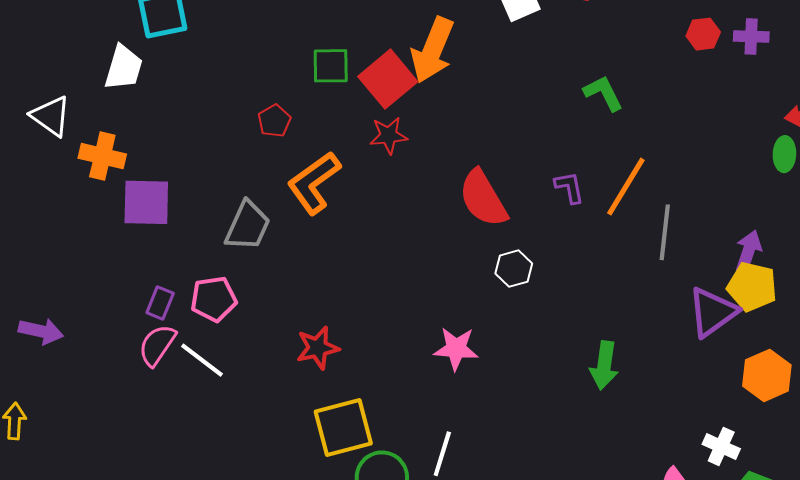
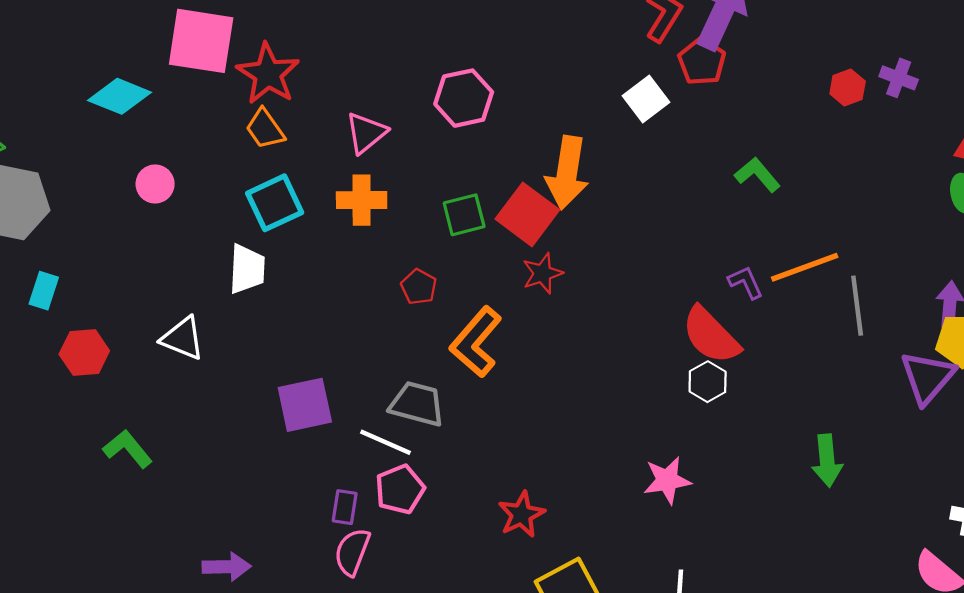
purple cross: (751, 37) -> (899, 78), turned 32
orange cross: (102, 156) -> (362, 200), moved
orange line: (626, 187) -> (805, 267), turned 52
red semicircle: (483, 198) -> (711, 335), moved
gray trapezoid: (248, 226) -> (417, 404), turned -86
white line: (202, 360) -> (386, 442), moved

